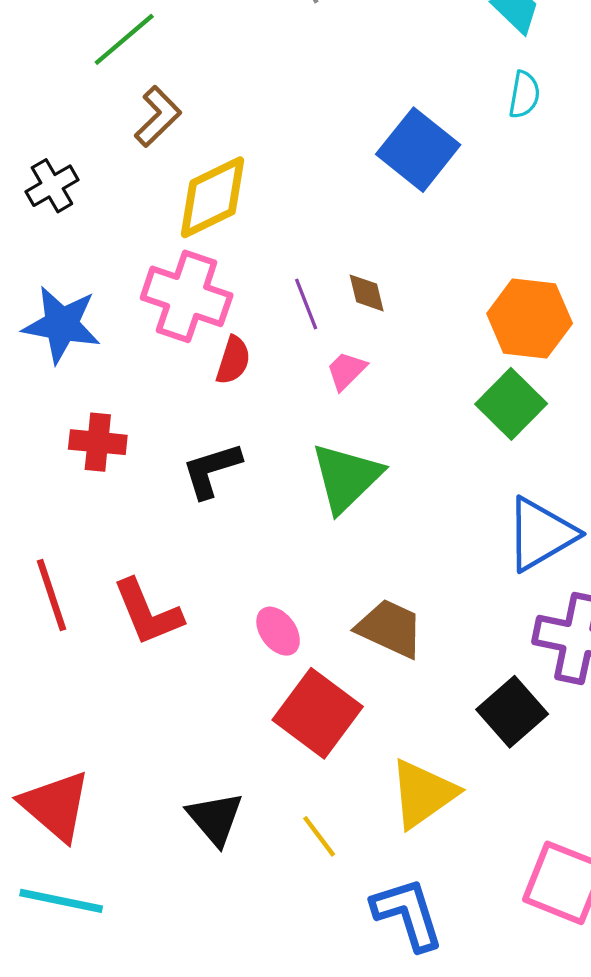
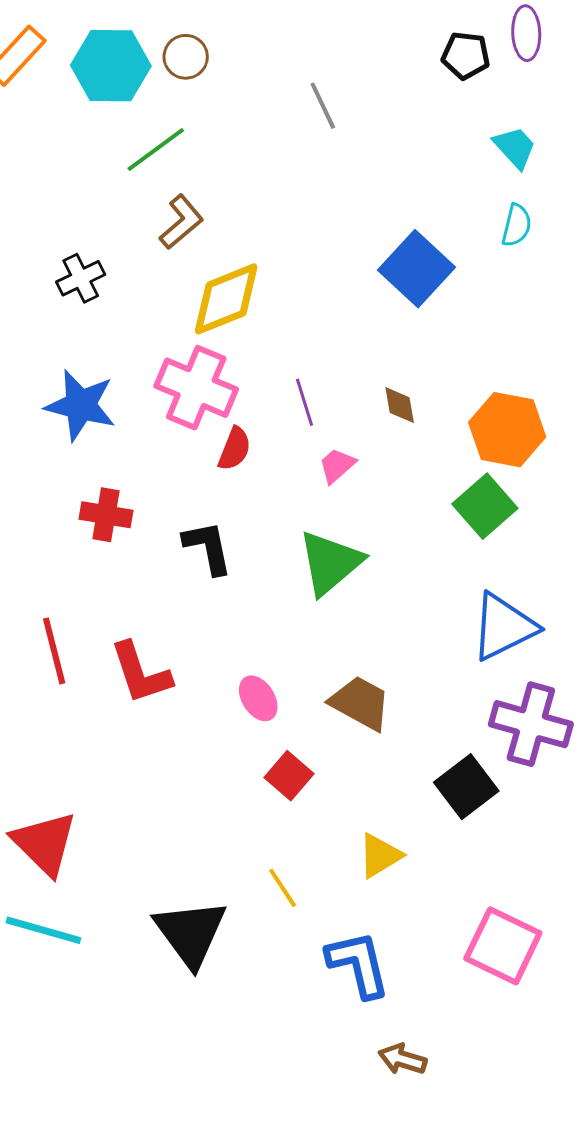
brown diamond: (367, 293) -> (400, 405), moved
black L-shape: (211, 470) -> (208, 547), turned 92
red square: (318, 713) -> (289, 776), size x0.6
yellow triangle: (423, 794) -> (380, 856), size x0.7
black triangle: (215, 818) -> (191, 933), moved, size x1.4

